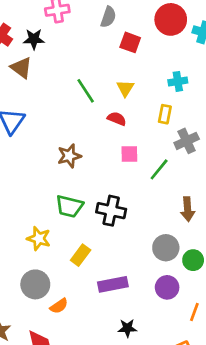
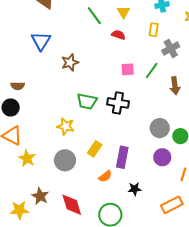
pink square: (129, 154) -> (128, 69), moved
brown star: (69, 156) -> (70, 62), moved
brown arrow: (188, 209) -> (175, 86), moved
yellow rectangle: (81, 255) -> (95, 149), moved
purple rectangle: (113, 284) -> (122, 157), turned -65
orange semicircle: (59, 306) -> (105, 176), moved

